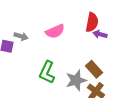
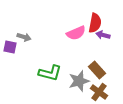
pink semicircle: (55, 31) -> (76, 33), moved
green L-shape: (47, 72) -> (50, 73), turned -100

